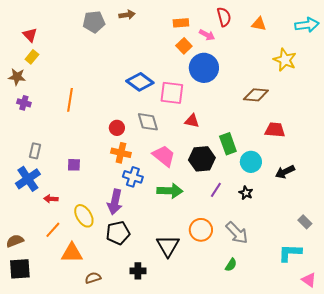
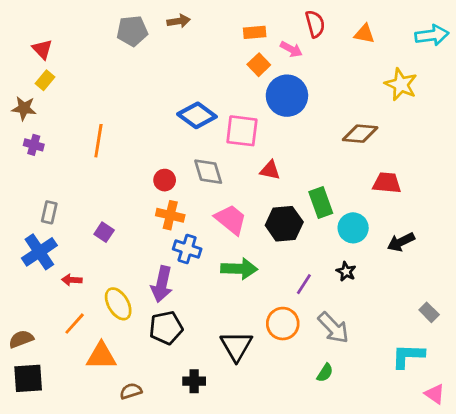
purple square: (74, 165) -> (104, 232), turned 32
purple line: (216, 190) -> (304, 284), moved

